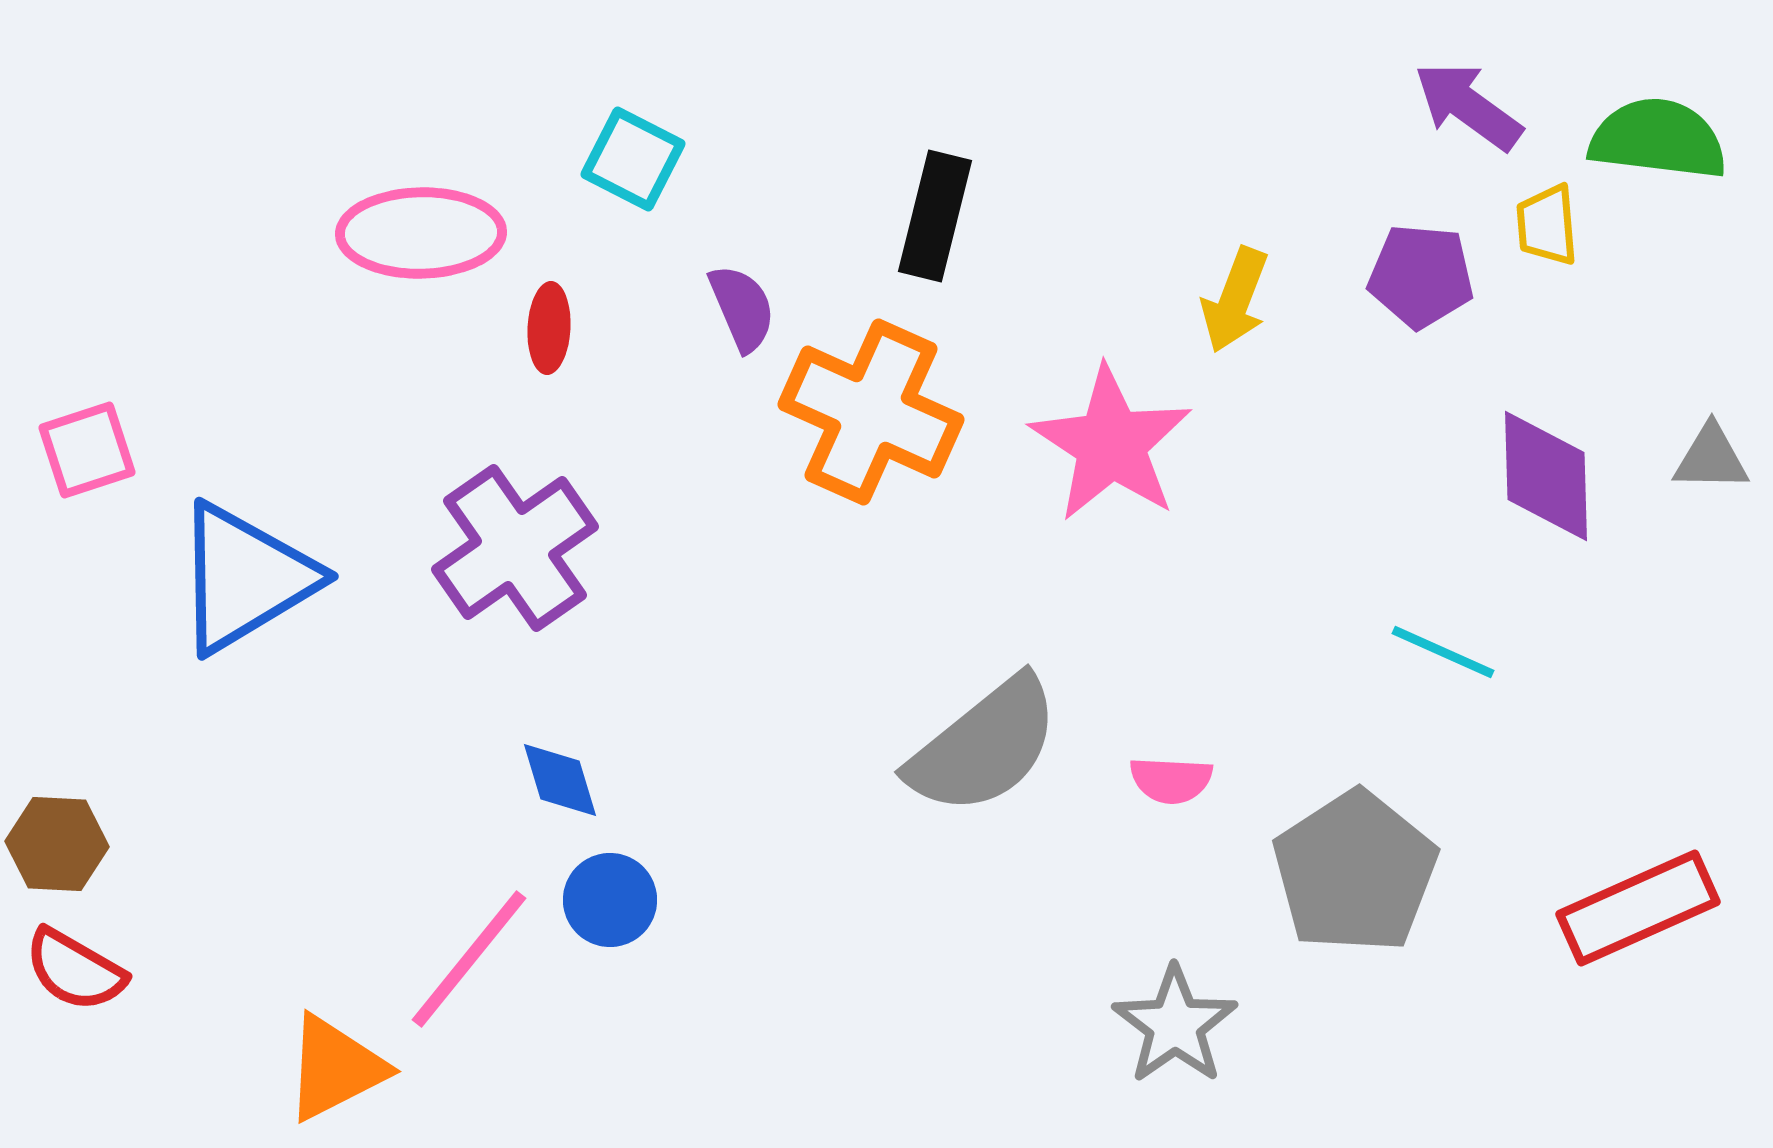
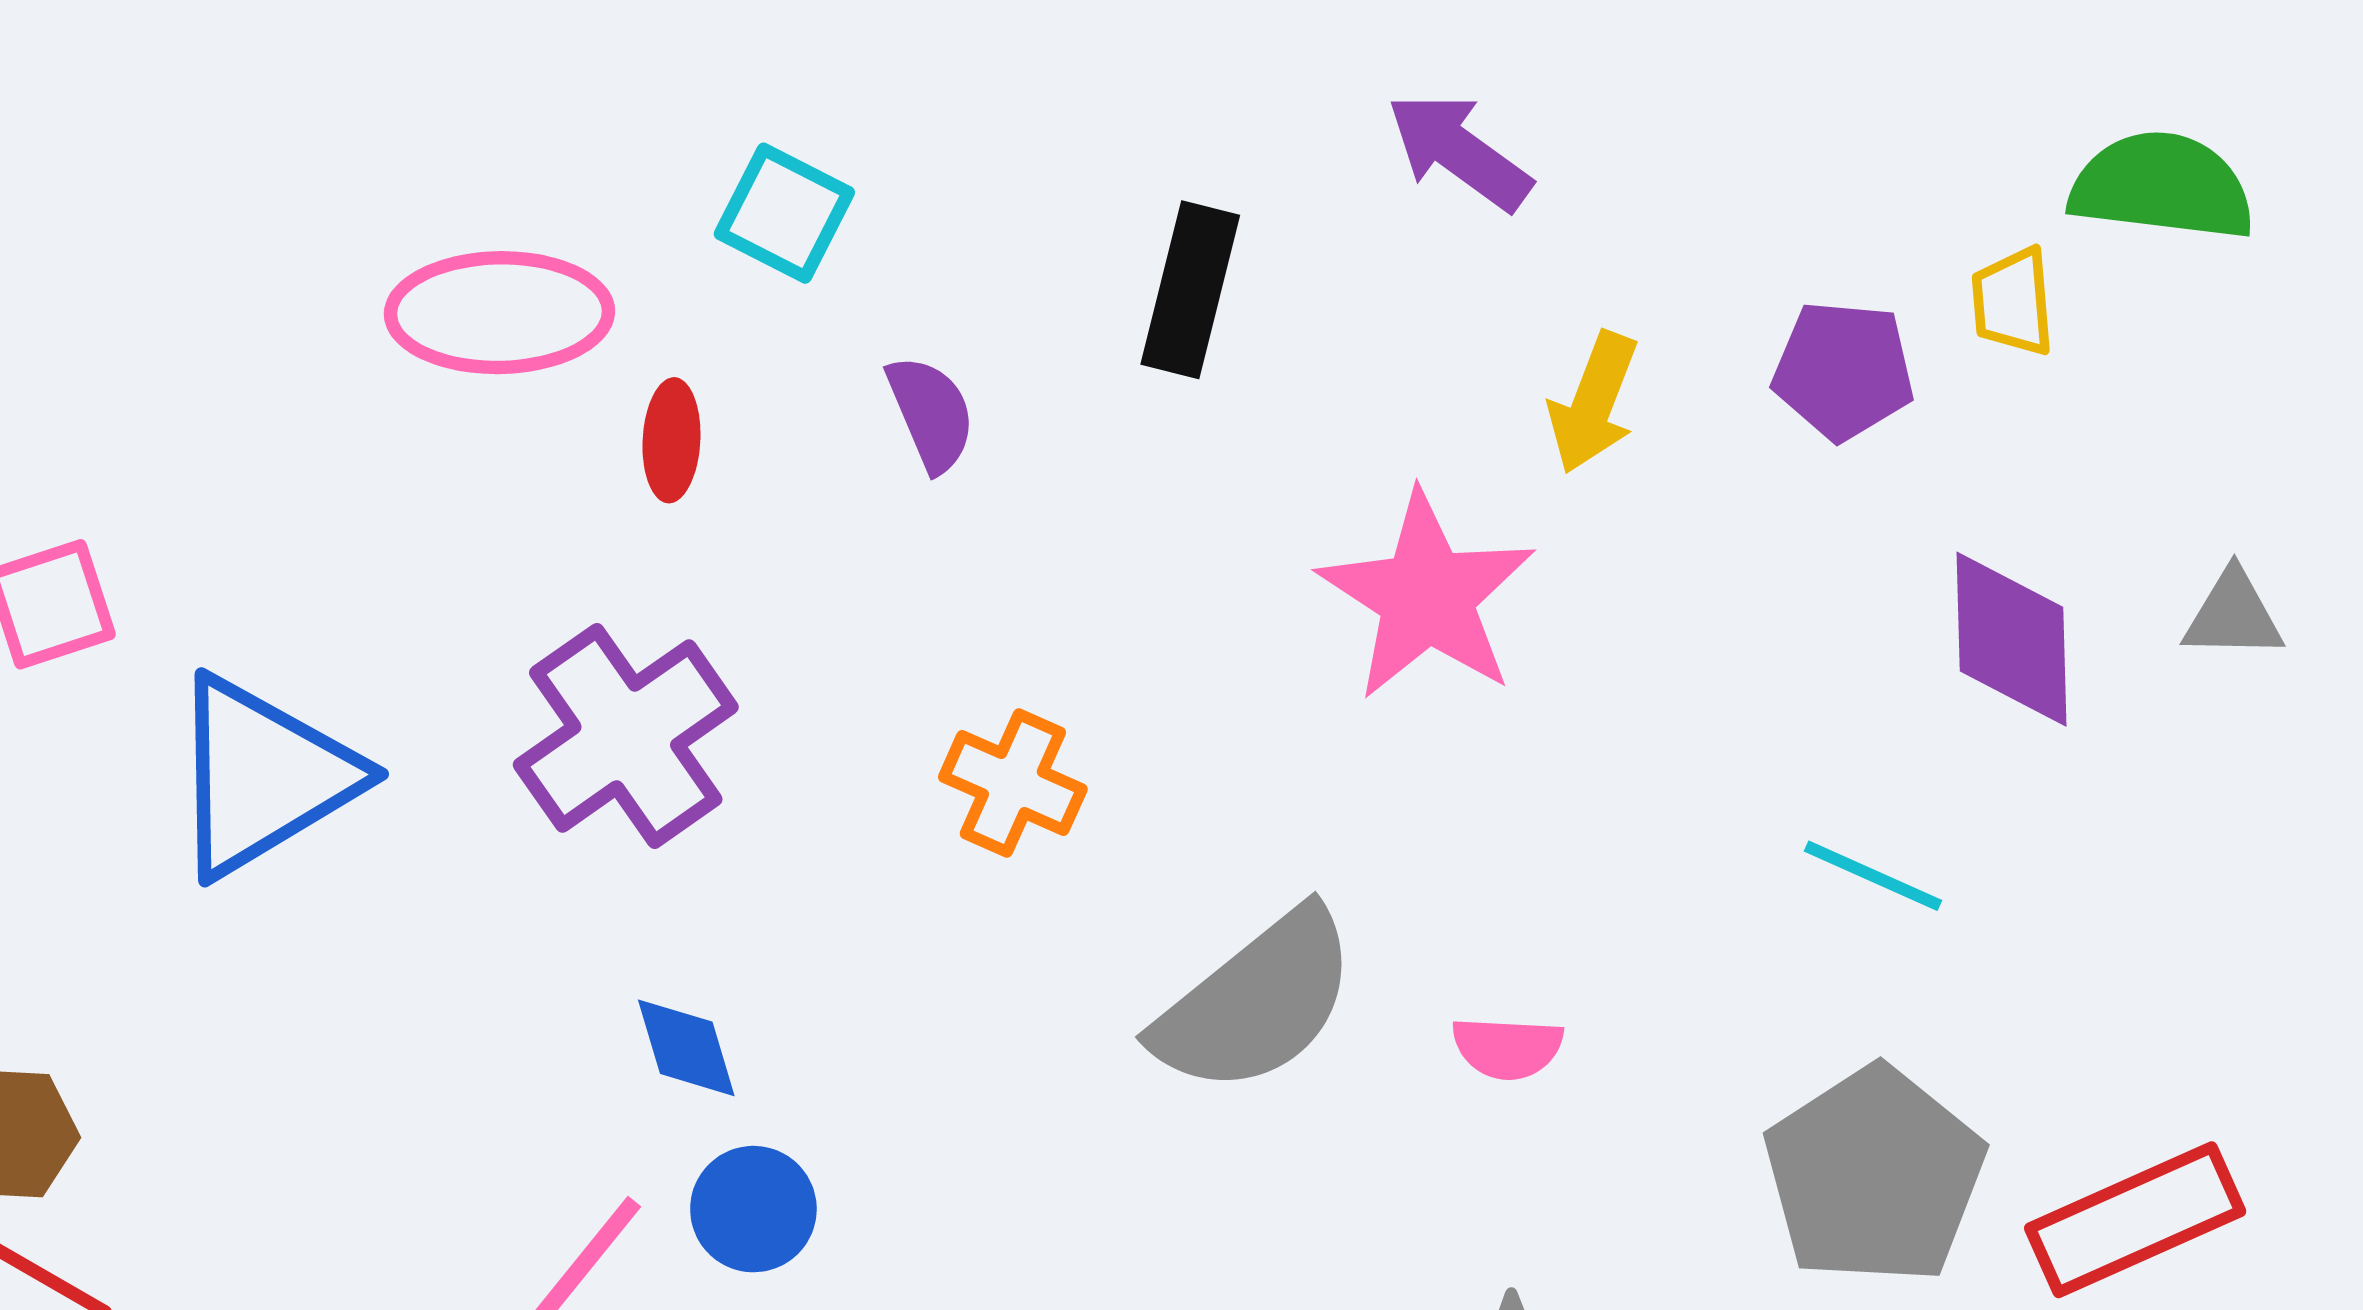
purple arrow: (1468, 106) -> (1459, 151), moved
orange cross: (871, 412) -> (1013, 783), moved, size x0.6
gray pentagon: (1355, 872) -> (1874, 1175), moved

